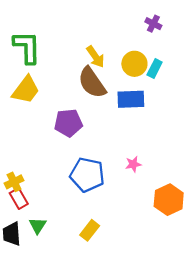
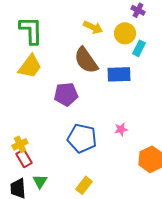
yellow arrow: (95, 57) -> (93, 27), moved, turned -30
yellow circle: (134, 64) -> (125, 33), moved

